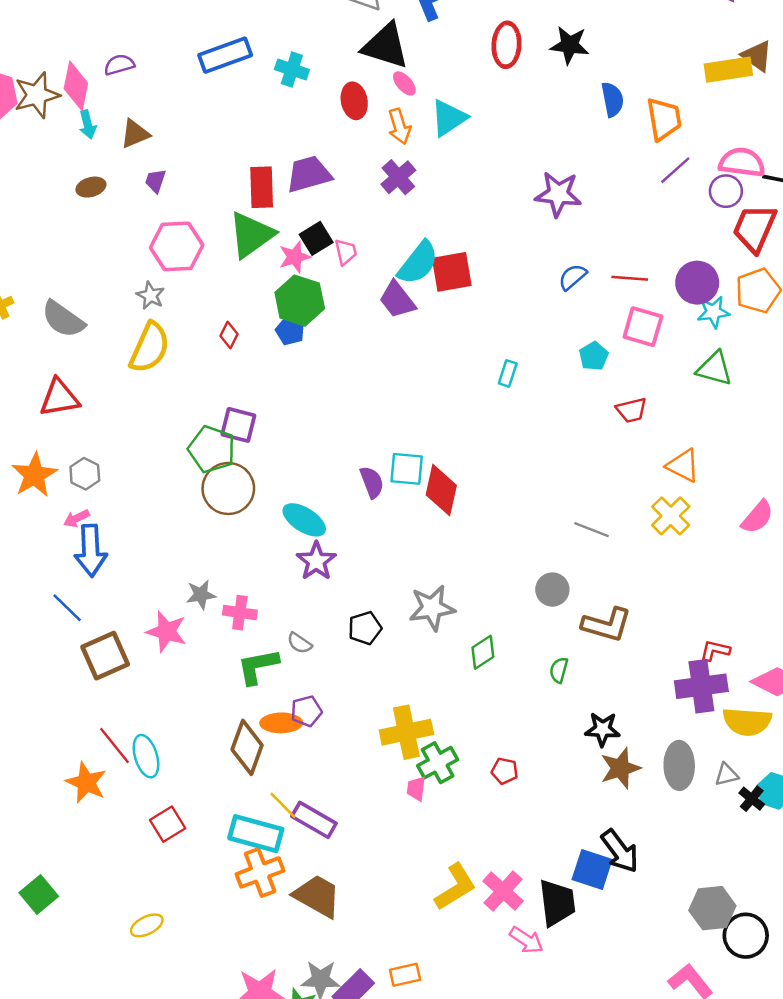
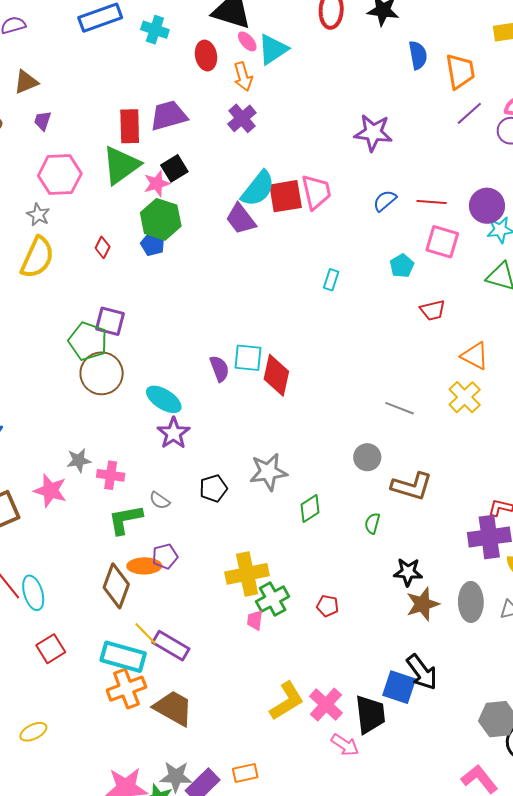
cyan triangle: (449, 118) -> (273, 49), moved
pink trapezoid: (346, 252) -> (316, 192), moved, size x1.6

